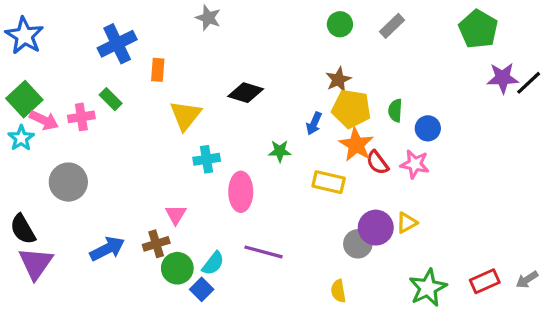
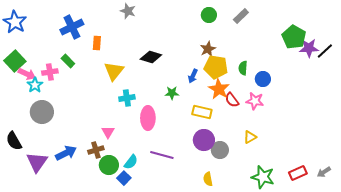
green pentagon: (478, 29) -> (294, 37), moved
cyan star: (21, 138) -> (35, 85), moved
purple circle: (376, 228) -> (204, 140), moved
purple triangle: (36, 263) -> (37, 162), moved
green star: (428, 288) -> (263, 177), turned -30

